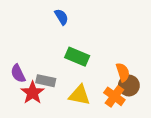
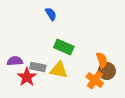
purple semicircle: (18, 73) -> (15, 61), turned 112
yellow triangle: (79, 95) -> (59, 70), moved

